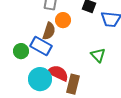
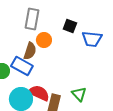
green triangle: (98, 55) -> (79, 94), moved

